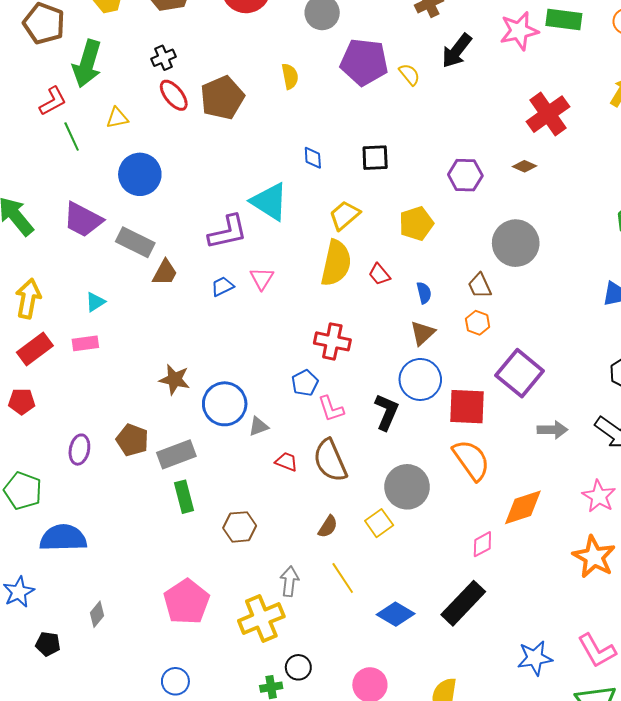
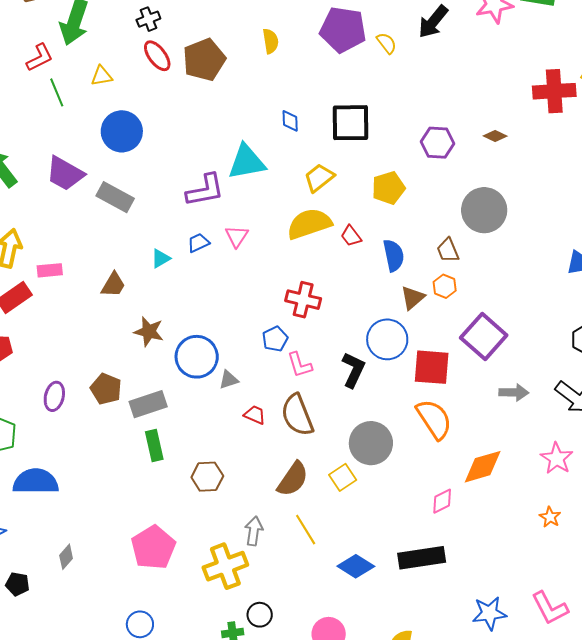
red cross: (548, 114) -> (554, 91), moved, turned 30
black square: (375, 158) -> (350, 123), size x1.5
cyan triangle: (269, 202) -> (247, 162), turned -45
yellow semicircle: (336, 263) -> (309, 224), turned -123
brown trapezoid: (165, 273) -> (113, 285), moved
blue semicircle: (424, 293) -> (394, 255), size x1.5
cyan triangle: (95, 302) -> (161, 258), moved
brown triangle: (422, 333) -> (413, 298), moved
pink rectangle: (85, 343) -> (50, 270), moved
brown semicircle: (328, 527) -> (293, 479), size x1.6
orange star: (594, 557) -> (550, 517), size x0.5
black rectangle: (463, 603) -> (422, 558), turned 36

